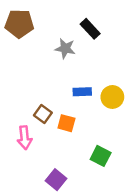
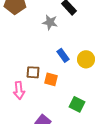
blue rectangle: (82, 92) -> (63, 55), turned 56
brown square: (43, 114) -> (33, 72), turned -32

